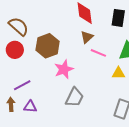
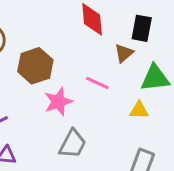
brown triangle: (87, 37) -> (124, 53), moved
pink line: (98, 53) -> (97, 83), moved

